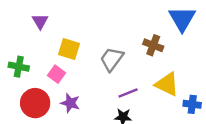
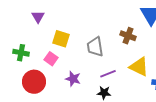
gray trapezoid: (112, 59) -> (95, 47), turned -45
purple star: (70, 103) -> (73, 79), moved

